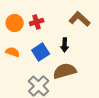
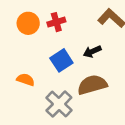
black arrow: (65, 45) -> (92, 51), turned 64
orange semicircle: (13, 52) -> (26, 80), moved

